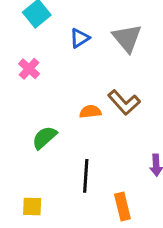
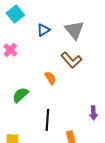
brown L-shape: (124, 102) -> (71, 60), moved
orange semicircle: (90, 112) -> (50, 78), turned 64

